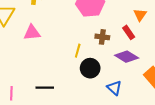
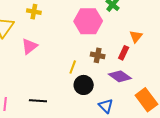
red rectangle: (129, 32) -> (124, 53), turned 56
pink triangle: (32, 33) -> (29, 46), turned -36

